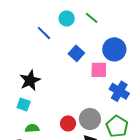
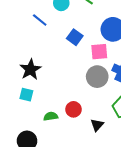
gray circle: (90, 119) -> (97, 77), moved
green semicircle: (32, 128) -> (51, 116), moved

